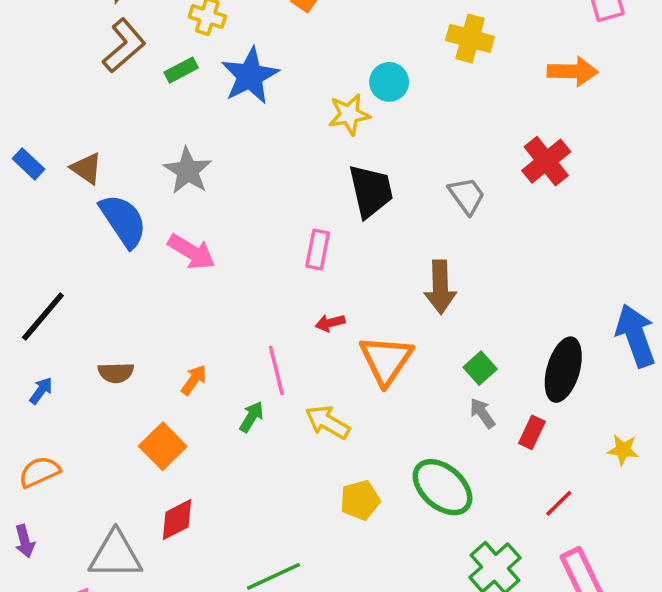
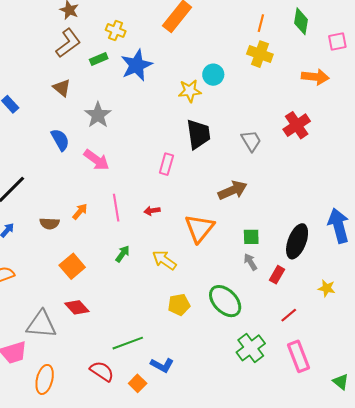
brown triangle: (86, 168) -> (62, 88), moved
blue semicircle: (123, 221) -> (60, 140), size x0.7
brown arrow: (440, 287) -> (233, 190), turned -116
red arrow: (330, 323) -> (152, 211), moved
green square: (480, 368) -> (251, 237), turned 36
pink line: (276, 371) -> (116, 208), moved
orange arrow: (194, 380) -> (80, 211), moved
red diamond: (177, 520) -> (77, 307), turned 70

